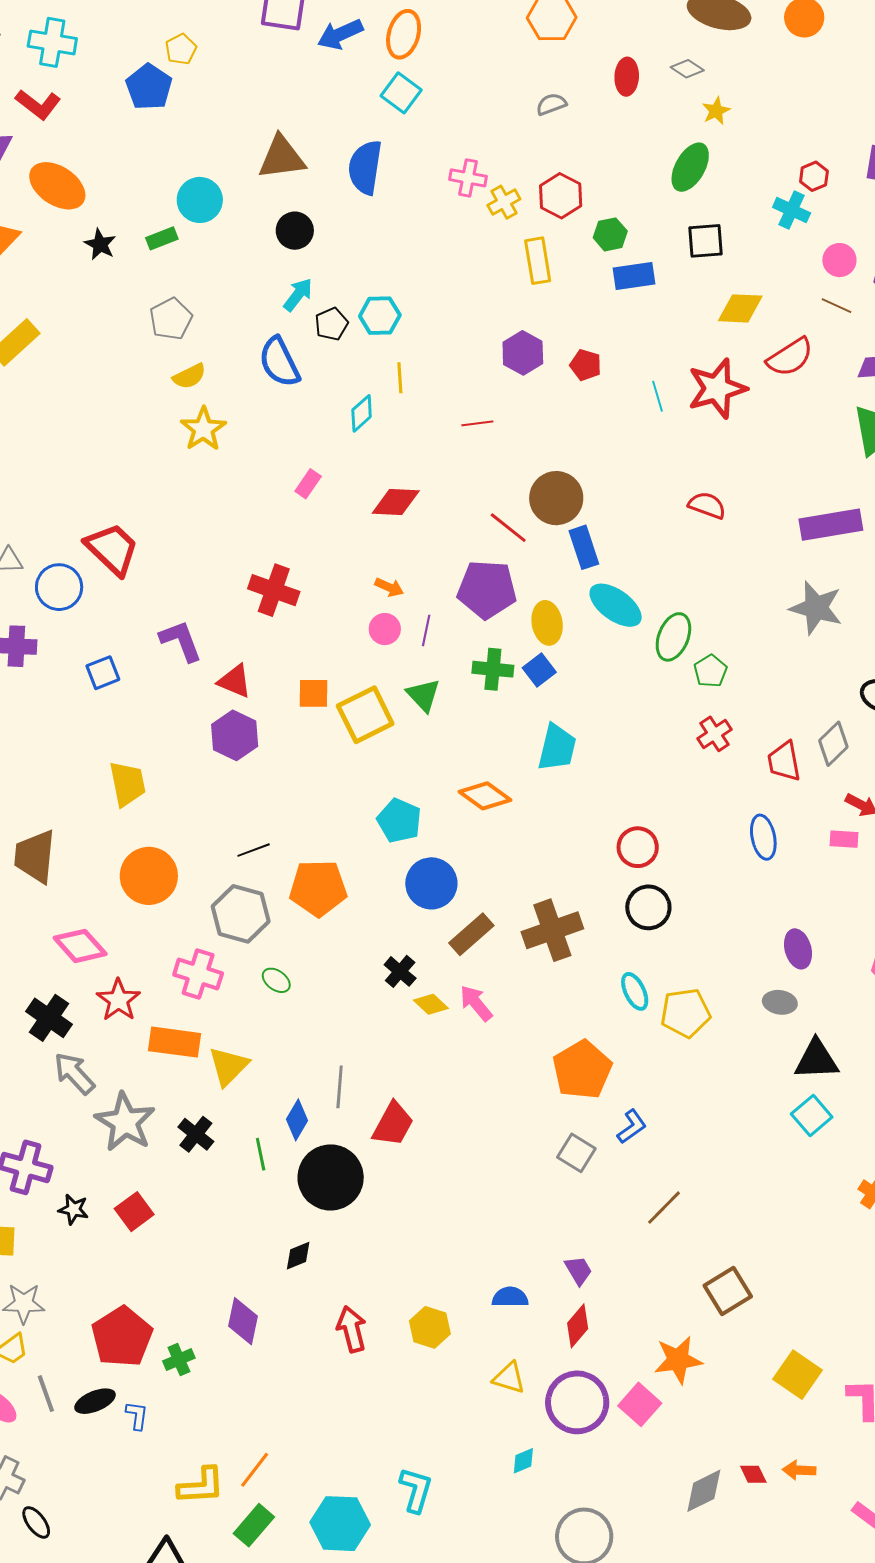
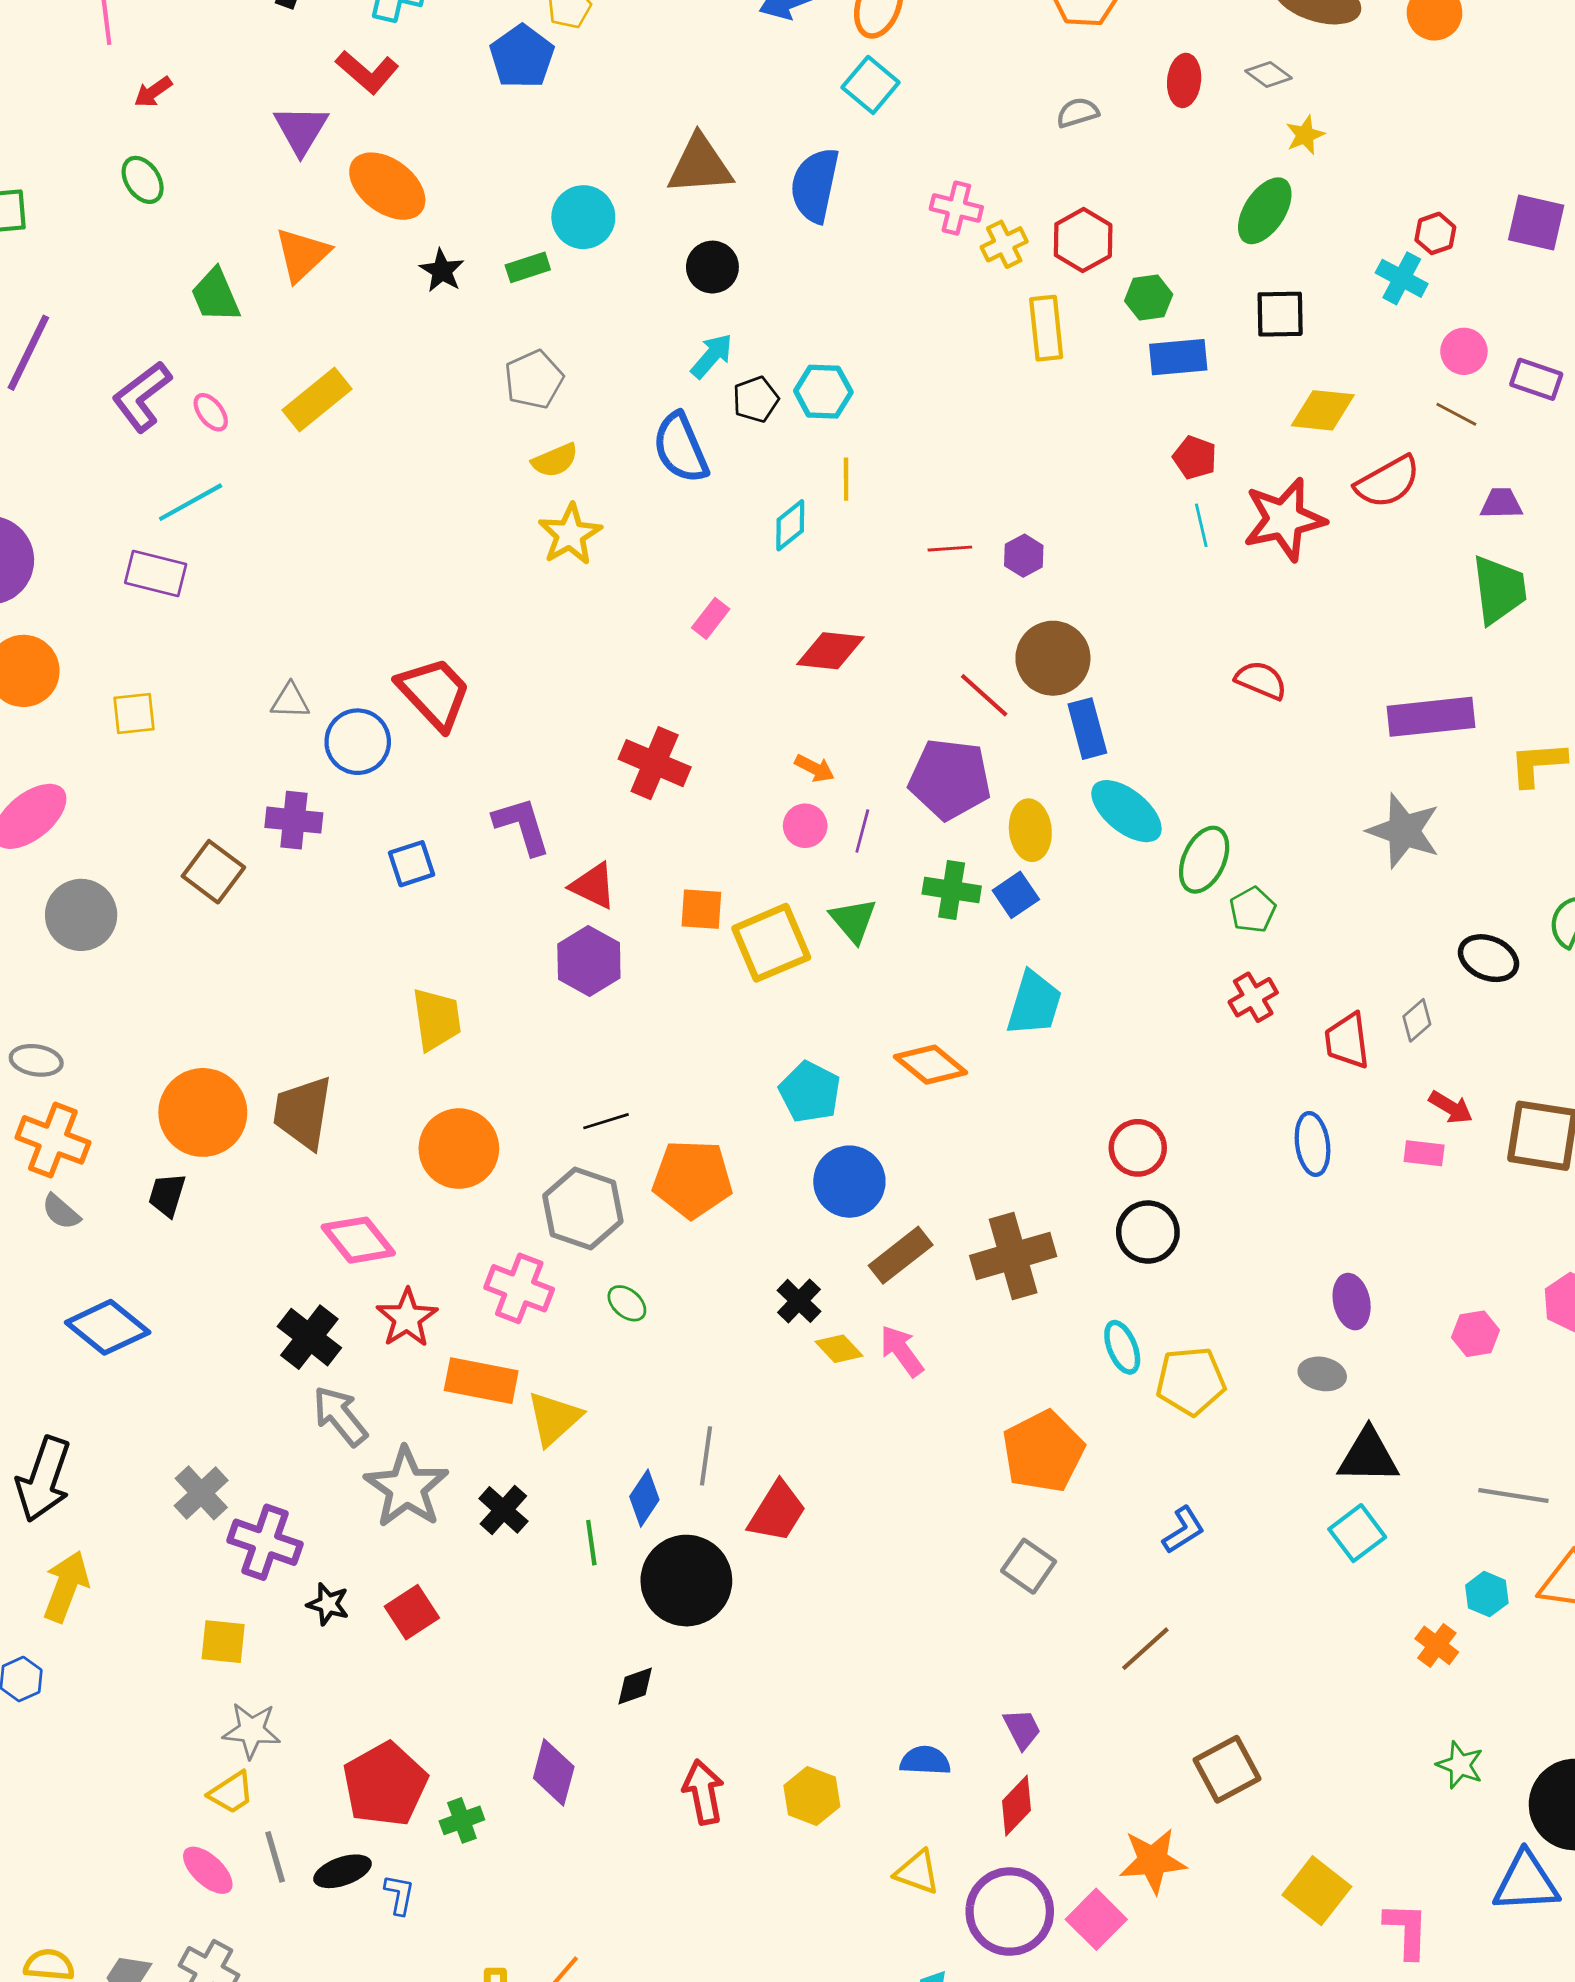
purple hexagon: (523, 353) -> (1024, 556), moved, size x0.7
red pentagon: (586, 365) -> (1195, 458), moved
gray diamond: (833, 744) -> (1417, 1020), size x0.7
blue L-shape: (632, 1127) -> (1183, 1530), moved

